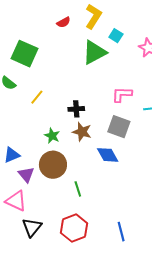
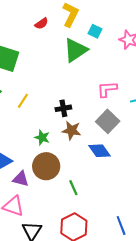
gray square: (119, 127) -> (108, 121), turned 30
purple triangle: (26, 175) -> (21, 179), turned -30

